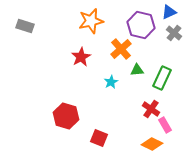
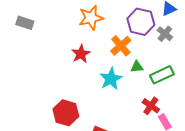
gray cross: (174, 33) -> (165, 34), moved
green rectangle: (162, 78) -> (162, 75), turned 40
cyan star: (111, 82) -> (111, 79), size x1.6

